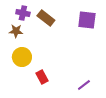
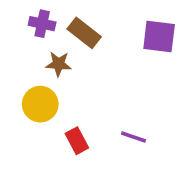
brown star: (16, 31) -> (59, 64), moved
purple line: (84, 85) -> (134, 137), moved, turned 56

